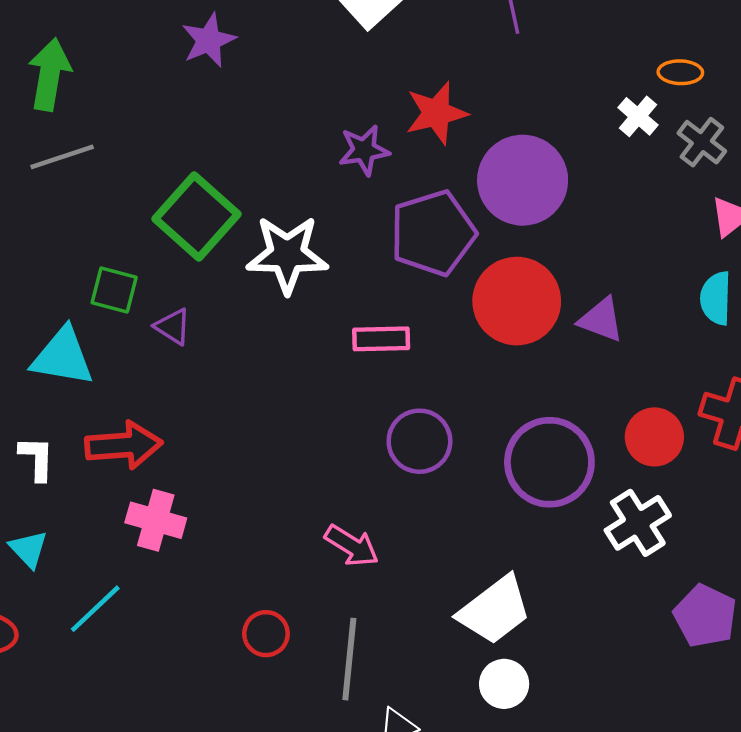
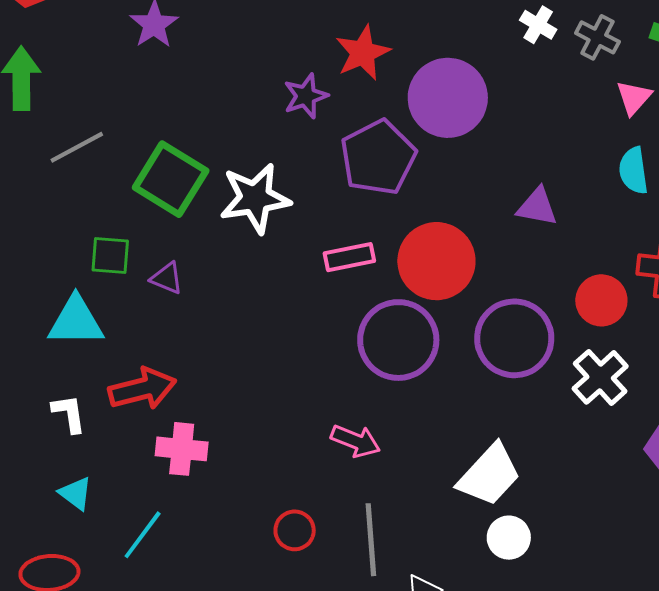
gray line: (62, 157) -> (77, 147), moved
red circle: (517, 301) -> (436, 261), moved
purple circle: (419, 441) -> (398, 340), size x1.4

